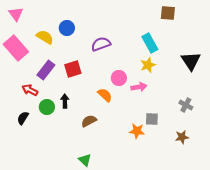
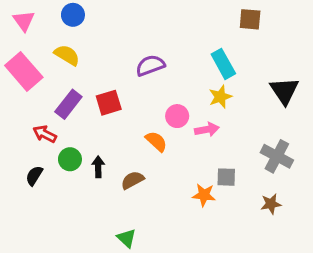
blue circle: (67, 28) -> (73, 15), moved
black arrow: (65, 101) -> (98, 167), moved
gray cross: (186, 105) -> (277, 156), size x1.5

